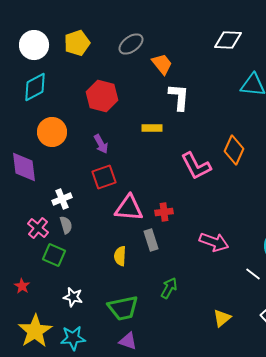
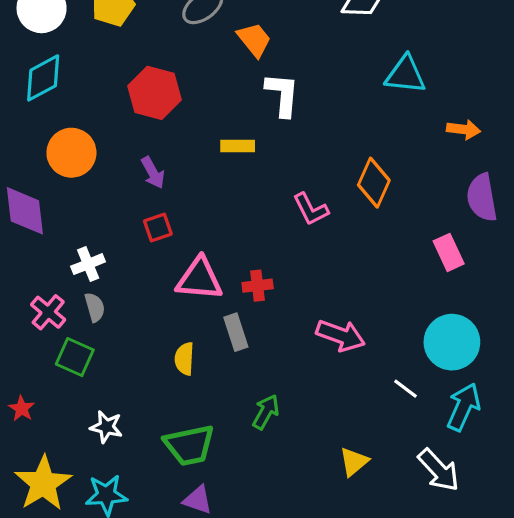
pink L-shape: (196, 166) -> (311, 209), size x0.7
red square: (104, 177) -> (158, 227), size x0.7

